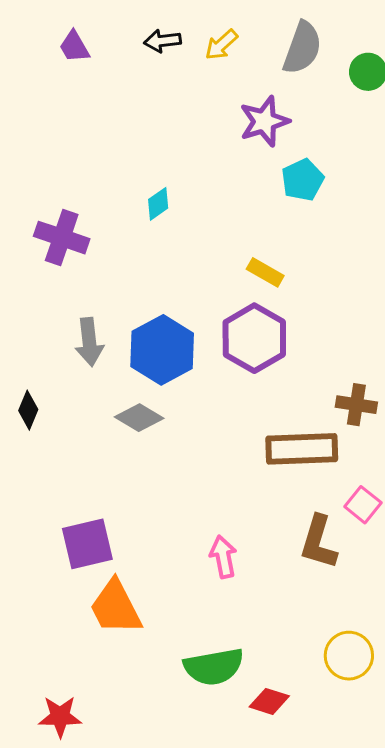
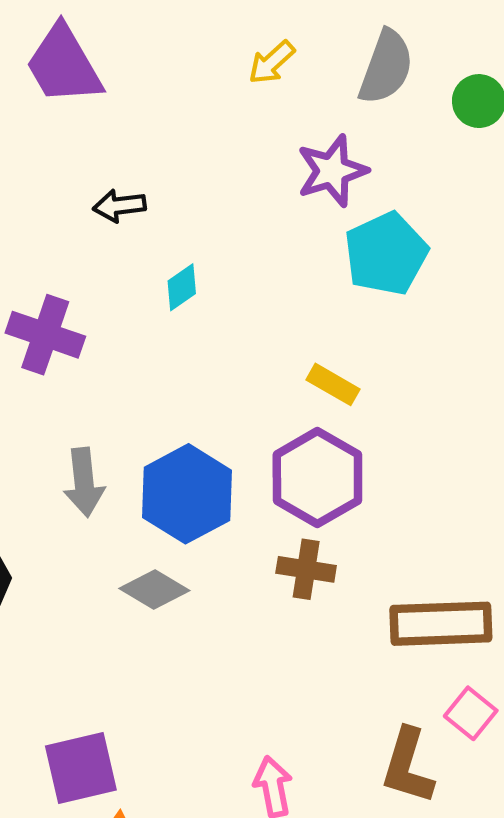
black arrow: (162, 41) -> (119, 206), moved
purple trapezoid: (74, 47) -> (64, 65), size x1.8
cyan pentagon: (303, 180) -> (386, 254), size x1.4
brown cross: (356, 405) -> (306, 569), moved
brown rectangle: (302, 449) -> (441, 624), moved

